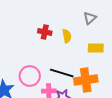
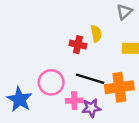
red cross: (45, 32) -> (78, 45), moved

